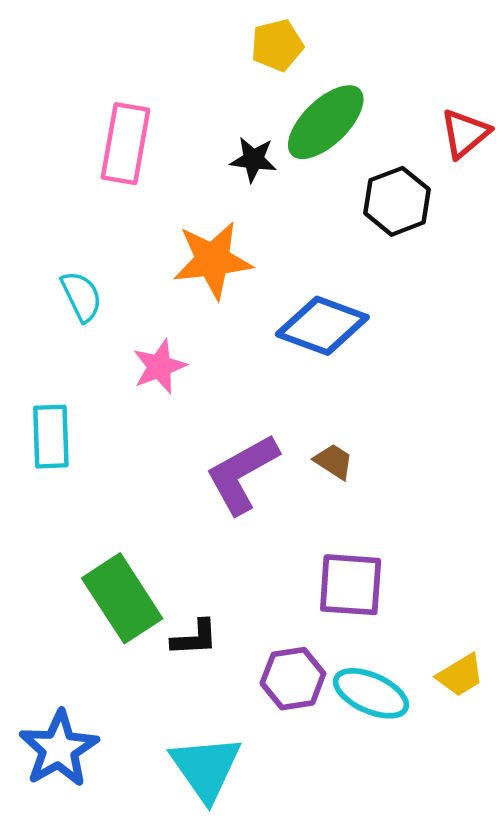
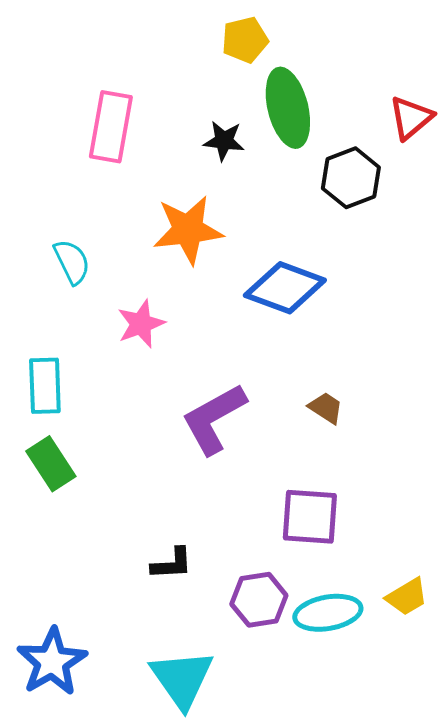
green ellipse: (326, 122) -> (288, 108), turned -60
brown trapezoid: (334, 461) -> (326, 408), moved
green rectangle: (122, 598) -> (51, 464), moved, size x0.7
cyan ellipse: (371, 693) -> (328, 613), turned -34

